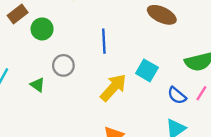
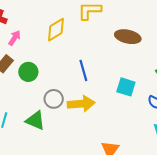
green triangle: (38, 85) -> (35, 121), size x1.5
yellow arrow: (113, 88) -> (81, 104), moved, turned 56

